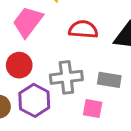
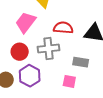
gray cross: (66, 77) -> (49, 49), moved

